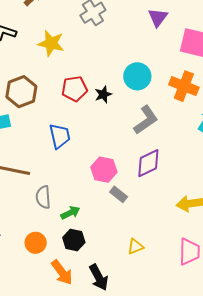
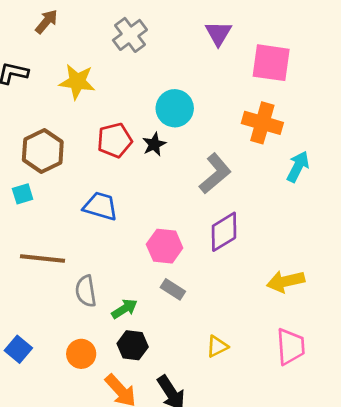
cyan circle: (137, 76) -> (175, 108), moved
blue trapezoid: (60, 136) -> (101, 206), turned -56
gray rectangle: (119, 194) -> (173, 289), moved

